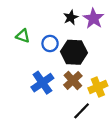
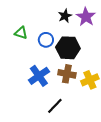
brown cross: (73, 80) -> (67, 74), turned -36
black line: (82, 111) -> (55, 106), moved

